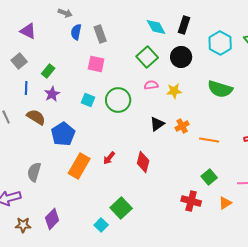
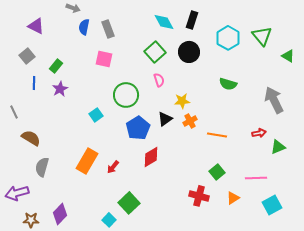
pink semicircle: (151, 85) -> (159, 80), turned 80
green semicircle: (220, 89) -> (228, 84), size x0.7
yellow star: (174, 91) -> (182, 101), moved
cyan square: (88, 100) -> (96, 115), moved, turned 32
brown semicircle: (36, 117) -> (31, 138), moved
blue pentagon: (63, 134) -> (138, 128), moved
red arrow: (109, 158) -> (113, 167), moved
red diamond: (143, 162) -> (151, 157), turned 45

